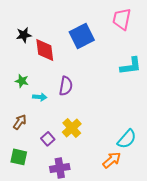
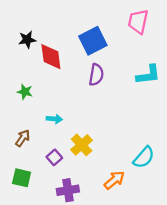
purple semicircle: (66, 86) -> (96, 75), moved
cyan arrow: (40, 97) -> (54, 119), moved
orange arrow: (112, 160) -> (114, 180), moved

